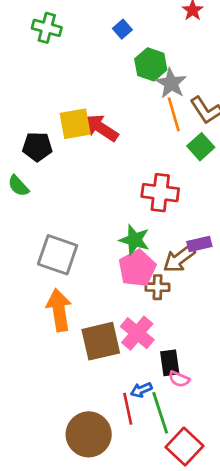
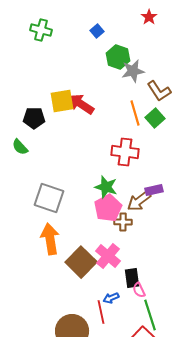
gray star: (171, 83) -> (133, 71), turned 30
orange line: (174, 114) -> (135, 113), moved
brown square: (101, 341) -> (81, 262), turned -32
pink semicircle: (179, 379) -> (139, 290), turned 42
green line: (160, 413) -> (150, 315), moved

